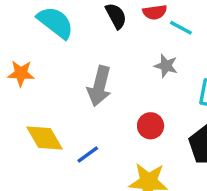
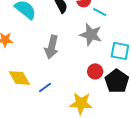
gray star: (166, 66) -> (91, 35), size x1.6
red circle: (151, 126) -> (95, 71), moved

